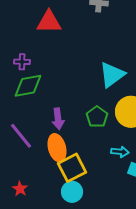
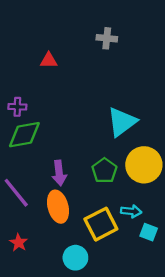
red triangle: (49, 22) -> (49, 60), size x0.6
yellow square: (72, 168) -> (101, 224), moved
red star: (20, 189) -> (19, 243), moved

